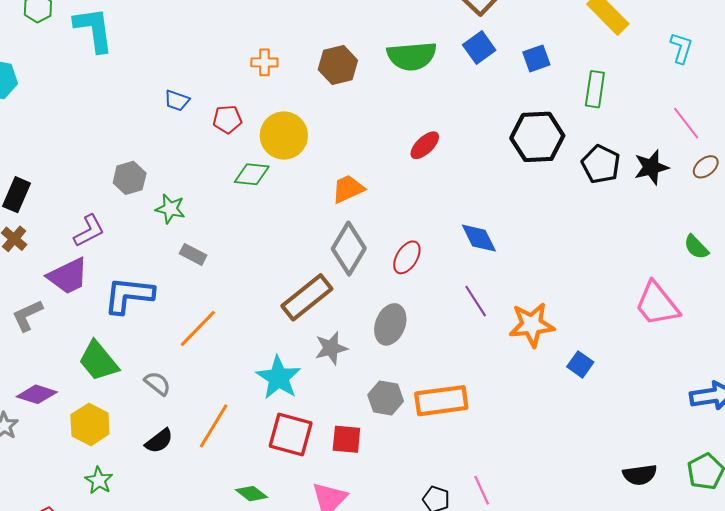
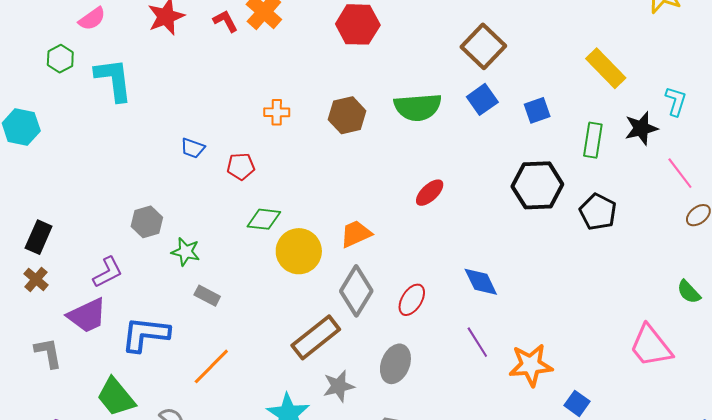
yellow circle: (284, 135) -> (299, 251), moved
black star: (651, 167) -> (641, 128), moved
gray L-shape: (27, 315) -> (48, 353), turned 104

